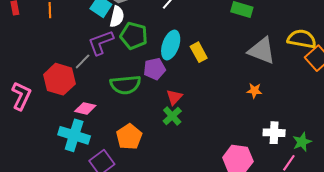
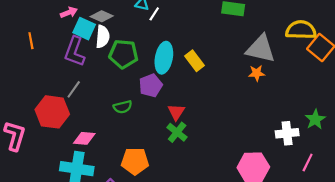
purple L-shape: (101, 43) -> (75, 51), moved, turned -40
green semicircle: (125, 85) -> (123, 107), size x0.6
orange star: (254, 91) -> (257, 73), moved
orange pentagon: (129, 137) -> (135, 161), turned -30
green star: (302, 142) -> (315, 119), moved

